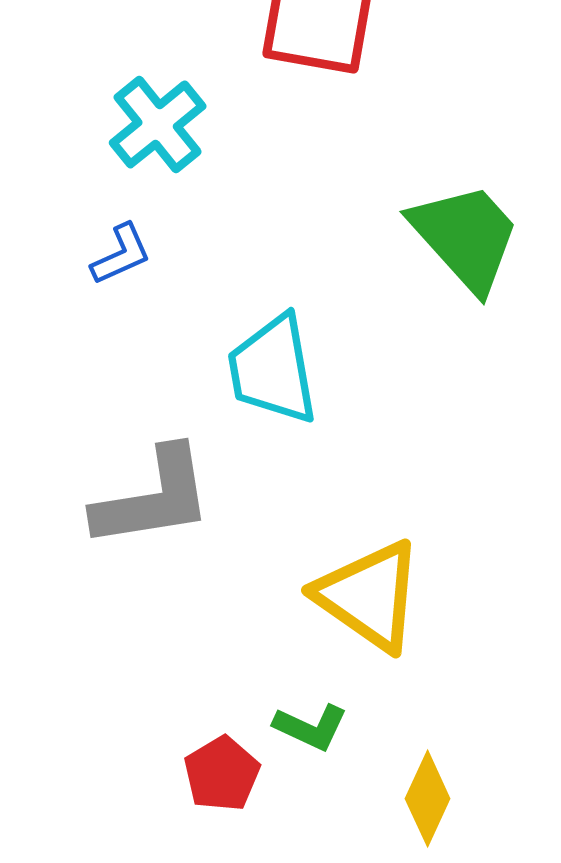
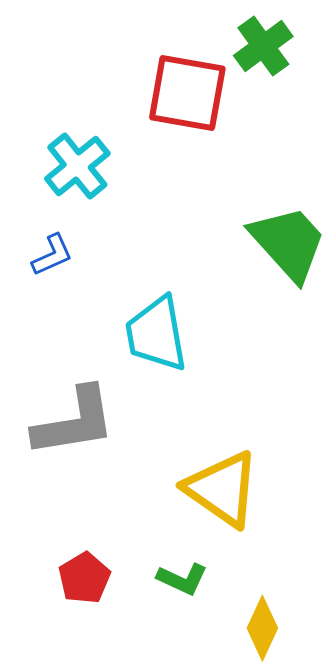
red pentagon: (222, 774) -> (84, 578), moved

